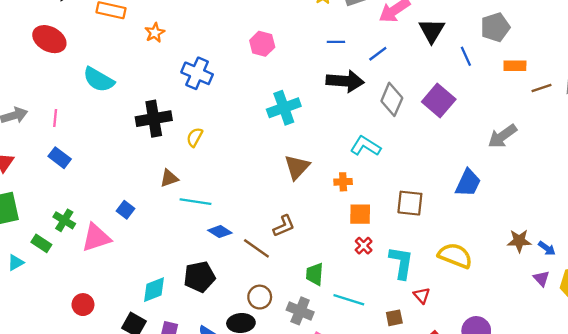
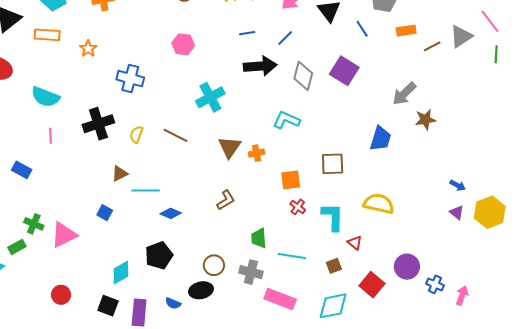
pink line: (55, 118) -> (50, 136), moved
orange cross: (343, 182) -> (257, 153), moved
blue square: (125, 210) -> (105, 213), moved
brown star: (519, 241) -> (425, 119), moved
green rectangle: (41, 243) -> (17, 247), turned -54
brown line: (256, 248) -> (175, 135), moved

